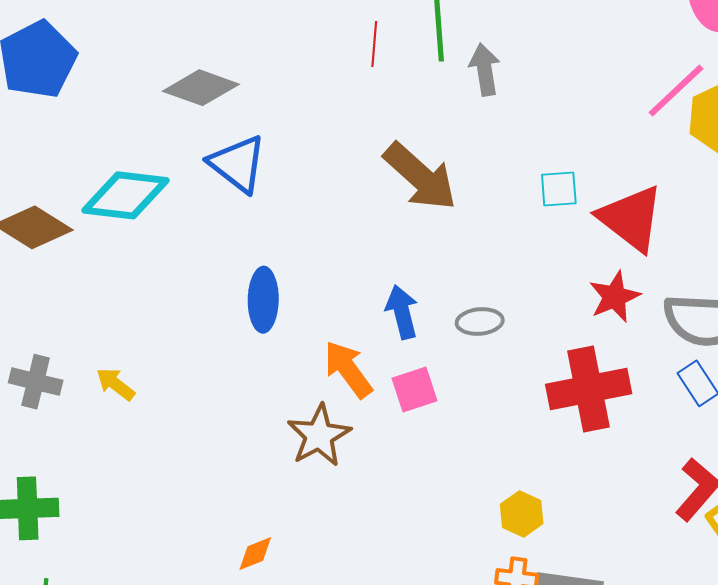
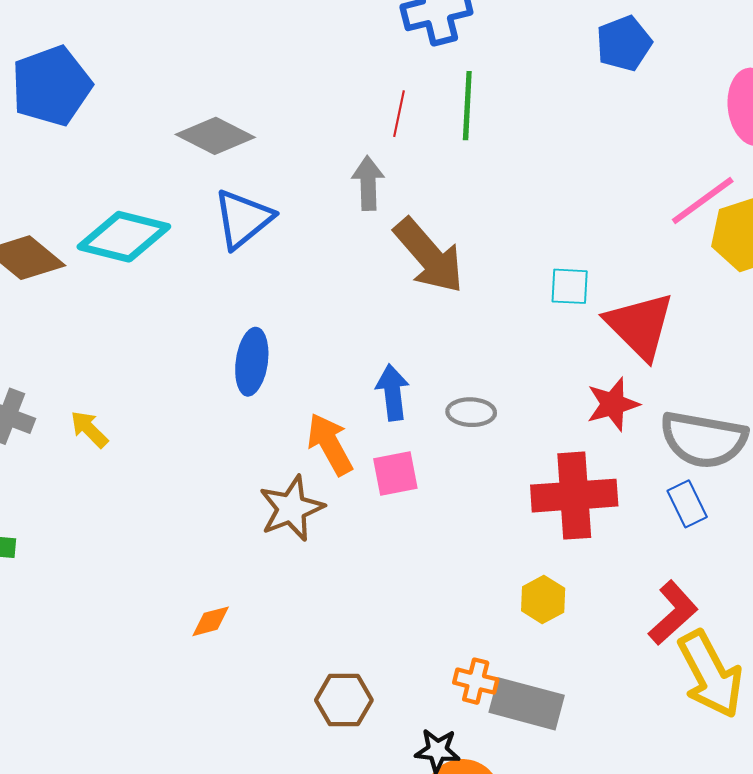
gray arrow: (485, 70) -> (368, 183), moved
blue triangle: (237, 164) -> (243, 219), turned 36
yellow hexagon: (522, 514) -> (543, 600), moved

